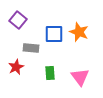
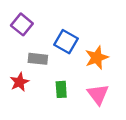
orange star: (79, 32) -> (97, 58), moved, turned 30
blue square: (54, 34) -> (66, 42), turned 30

